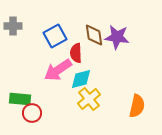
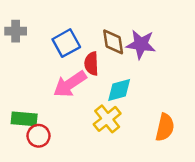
cyan diamond: (81, 79) -> (119, 90), moved

